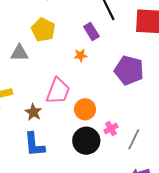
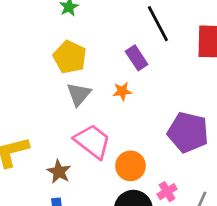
gray triangle: (19, 53) -> (79, 94), moved, turned -48
purple pentagon: (129, 70) -> (188, 132), moved
pink trapezoid: (58, 91) -> (92, 141), turned -72

